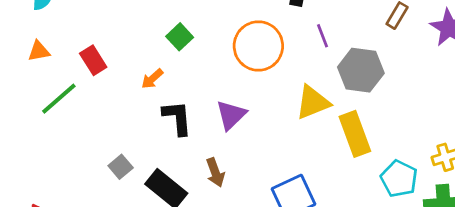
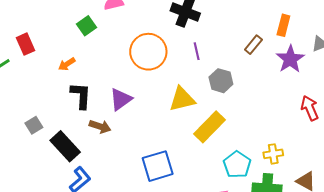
green square: (180, 37) -> (87, 26), moved
gray hexagon: (361, 70) -> (221, 81), size x0.7
yellow rectangle: (355, 134) -> (210, 127), turned 56
brown arrow: (215, 172) -> (100, 126), moved, turned -60

